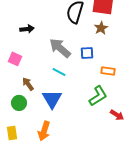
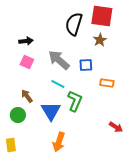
pink square: (15, 59) -> (27, 62), moved
green L-shape: (98, 96) -> (75, 101), moved, turned -35
orange arrow: (44, 131) -> (59, 142), moved

